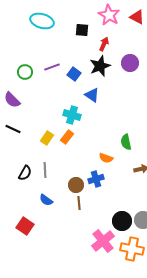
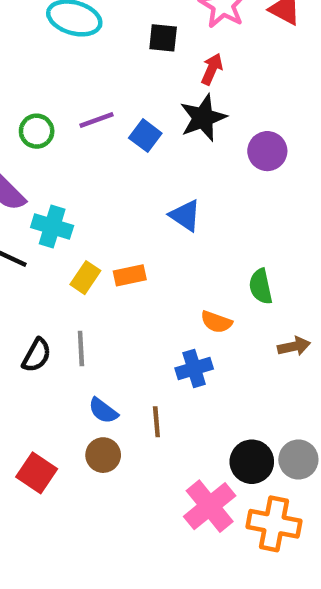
purple circle: (130, 63) -> (267, 151), moved
blue triangle: (92, 95) -> (185, 215), moved
cyan cross: (72, 115) -> (52, 227), moved
orange rectangle: (67, 137) -> (130, 275), turned 40
brown circle: (76, 185) -> (103, 455), moved
blue semicircle: (46, 200) -> (103, 411), moved

